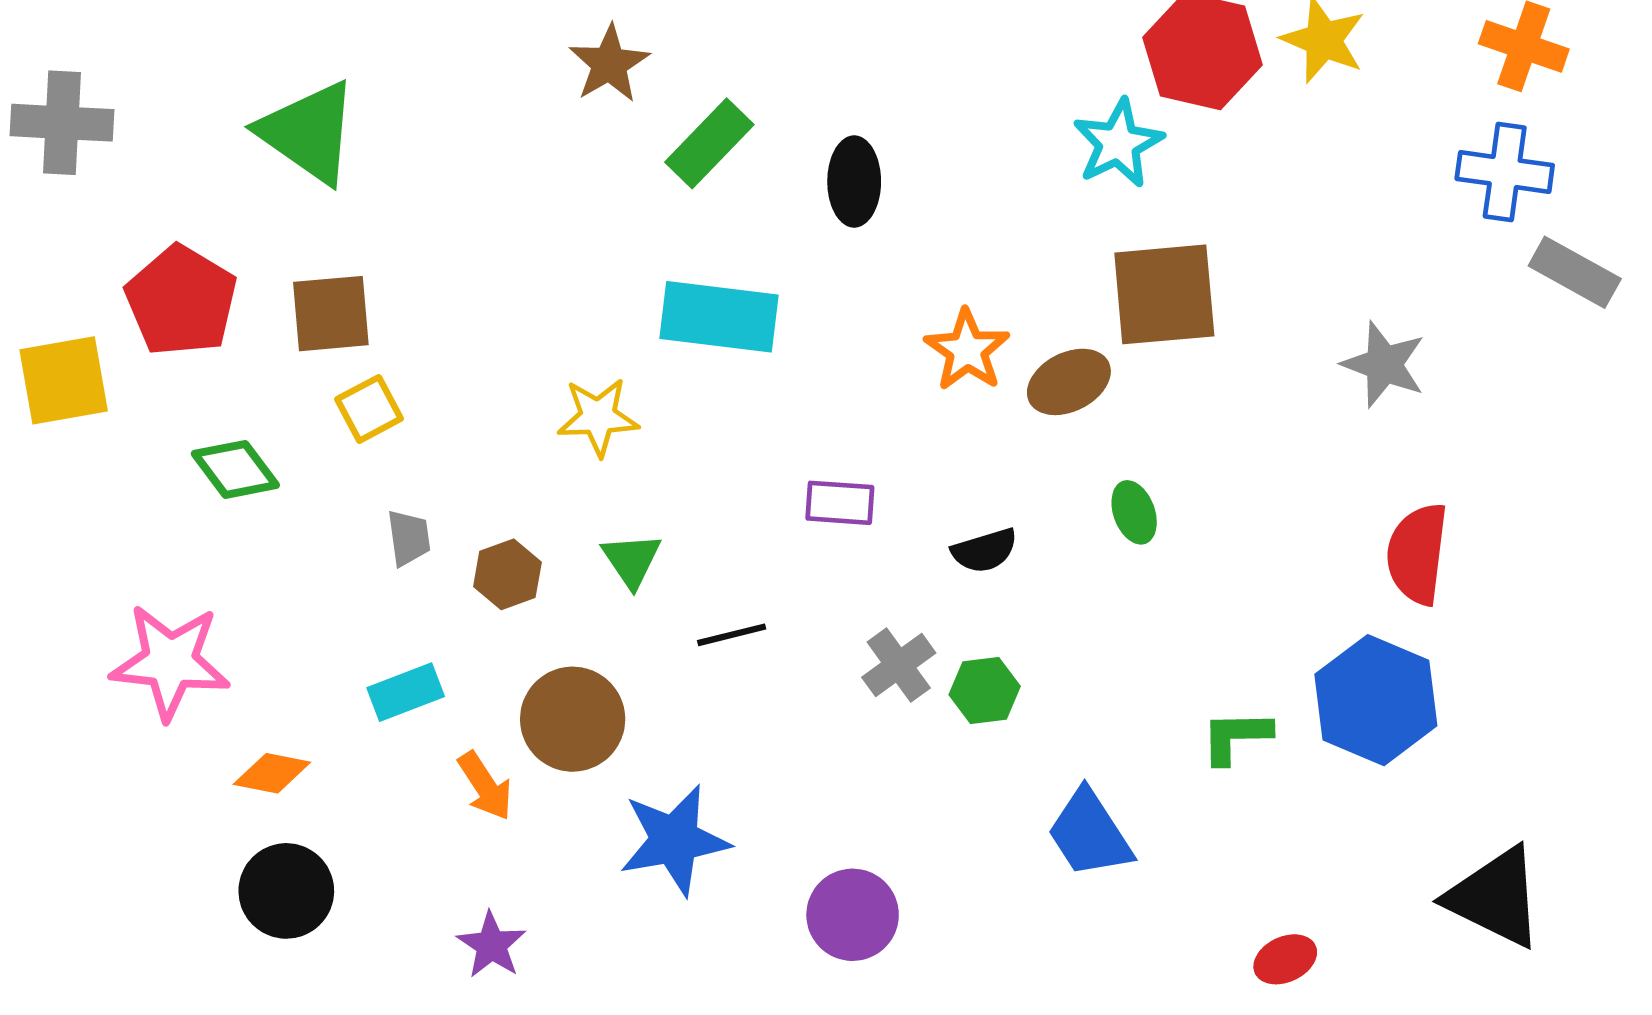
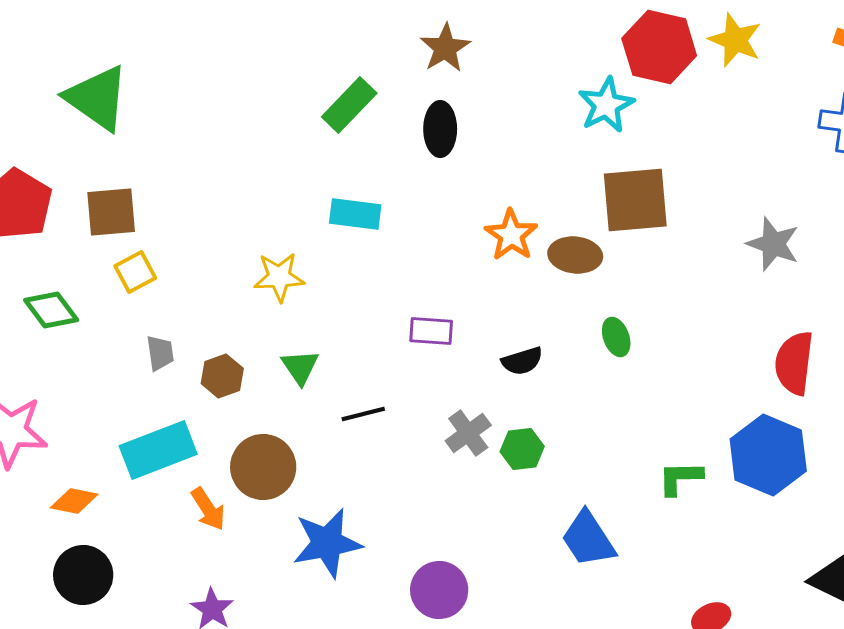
brown star: (609, 64) -> (445, 48), moved
cyan rectangle: (719, 317) -> (355, 214), size x0.7
brown ellipse: (1069, 382) -> (575, 255), turned 33
cyan rectangle: (406, 692) -> (158, 450), size x1.6

